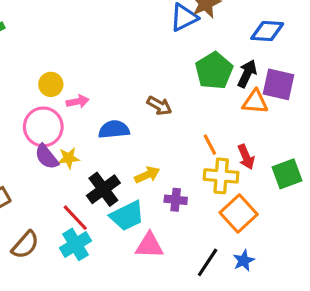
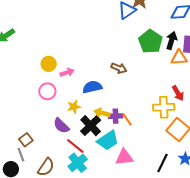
pink circle: (43, 127) -> (47, 91), size x0.7
orange line: (210, 145) -> (127, 119), moved
purple semicircle: (47, 157) -> (61, 126), moved
yellow star: (69, 158) -> (74, 107), moved
yellow arrow: (147, 175) -> (102, 113), moved, turned -133
purple cross: (176, 200) -> (116, 116), moved

